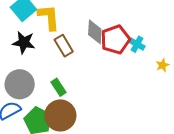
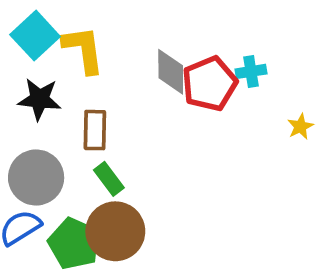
cyan cross: (137, 44) -> (251, 71), moved, turned -35
brown rectangle: (64, 46) -> (95, 130), moved, turned 35

